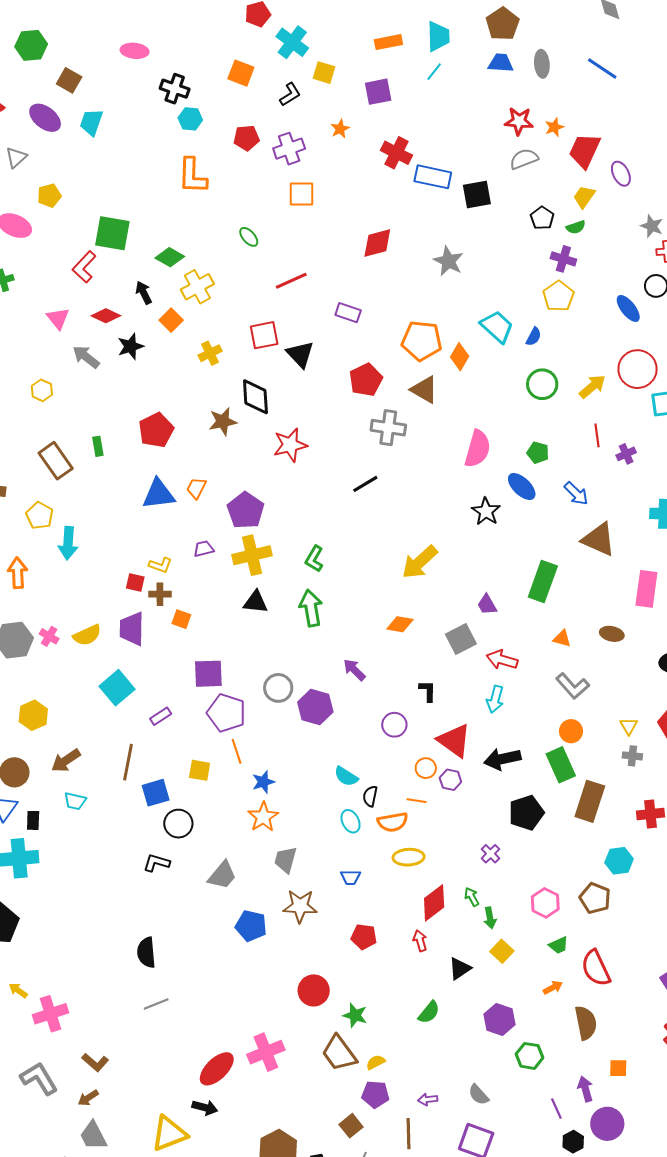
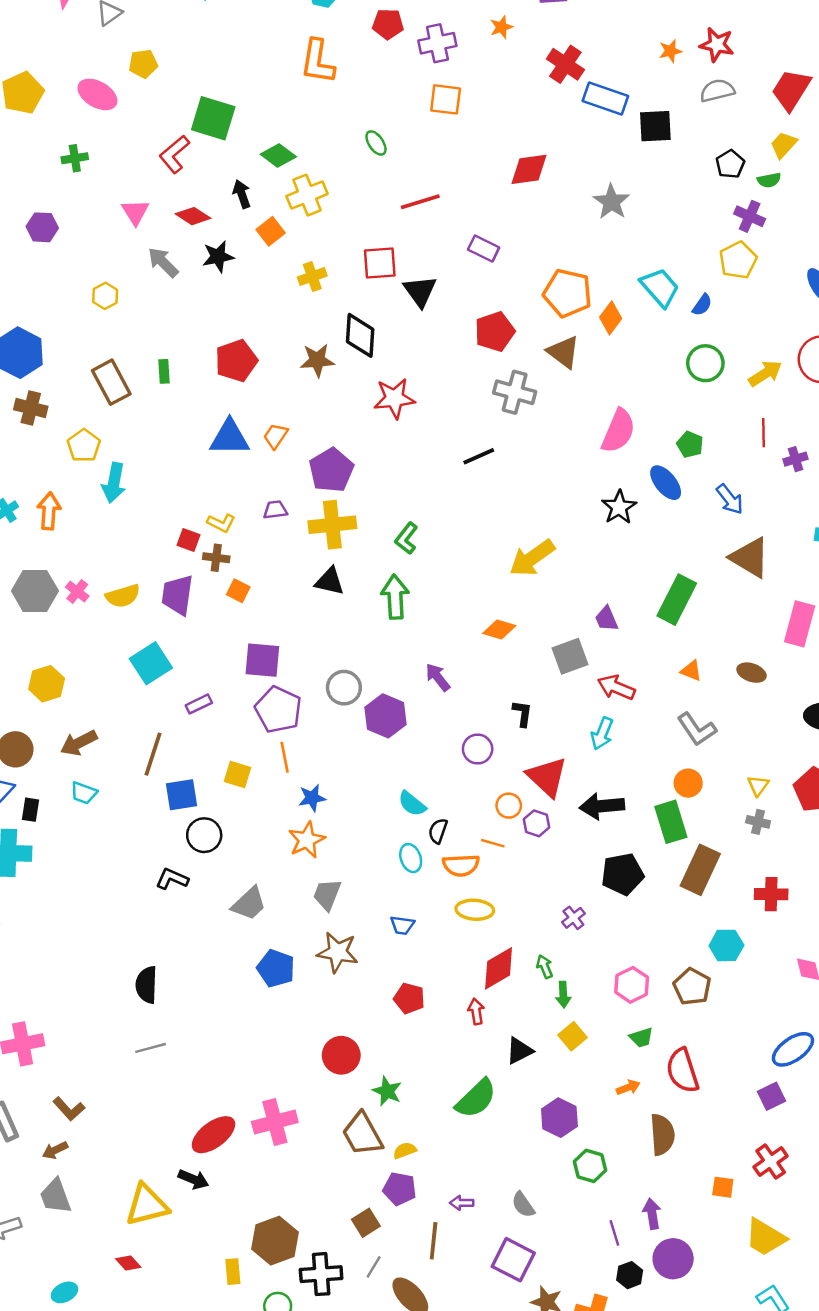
orange star: (554, 127) -> (670, 51), moved
green semicircle: (429, 1012) -> (476, 1099), size x1.5
orange square: (618, 1068) -> (723, 1187), moved

